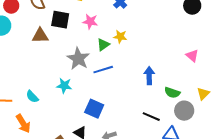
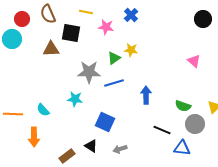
pink star: (90, 22) -> (106, 27), moved
pink triangle: (192, 56) -> (194, 61), moved
gray star: (78, 59) -> (89, 72), turned -30
blue arrow: (149, 76) -> (146, 95), moved
orange arrow: (23, 124) -> (34, 137), turned 30

